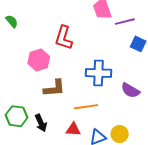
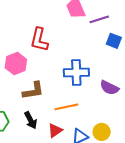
black arrow: (41, 123) -> (31, 120), moved
red triangle: (73, 129) -> (55, 130), turned -35

